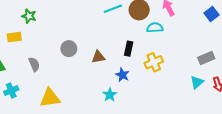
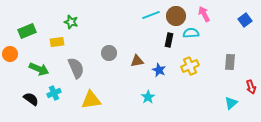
black rectangle: (129, 49) -> (169, 40), moved
gray rectangle: (206, 58) -> (230, 62), moved, turned -63
gray semicircle: (34, 64) -> (76, 68), size x1.5
blue star: (122, 75) -> (159, 70), moved
cyan triangle: (197, 82) -> (231, 103), moved

